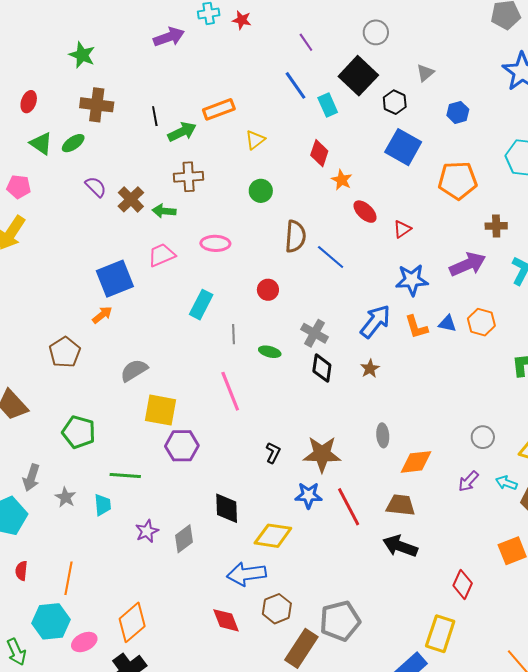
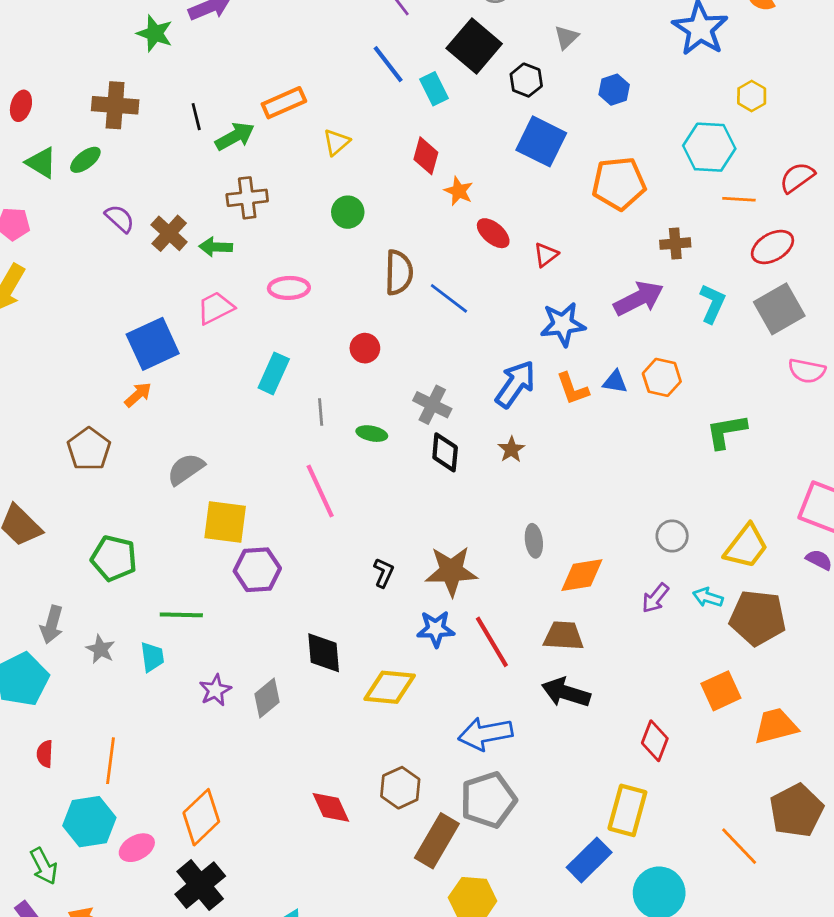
green star: (82, 55) -> (155, 33), moved
blue arrow: (246, 574) -> (485, 734), moved

